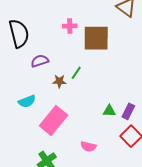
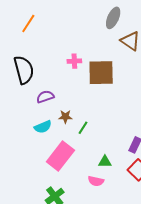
green line: (76, 73) -> (83, 128), moved
cyan semicircle: (27, 101) -> (43, 127), moved
green triangle: (109, 111) -> (105, 162), moved

